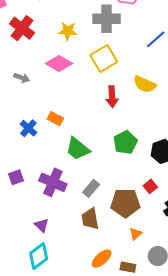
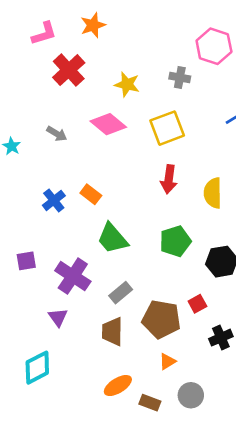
gray cross: (106, 19) -> (180, 78), size x0.6
yellow semicircle: (145, 84) -> (213, 193), moved, turned 55
purple triangle: (42, 225) -> (58, 317), moved

